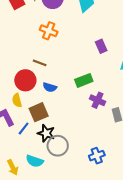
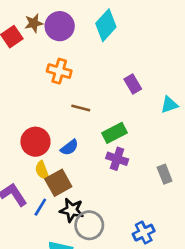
brown line: (40, 63) -> (81, 108), moved
blue semicircle: (50, 87) -> (69, 147), turned -48
yellow semicircle: (17, 100) -> (42, 170), moved
purple cross: (98, 100) -> (117, 159), moved

